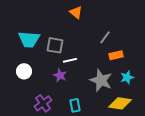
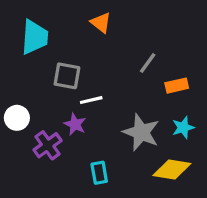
cyan trapezoid: (29, 39) -> (35, 37), moved, turned -90
orange rectangle: (116, 55) -> (177, 86), moved
purple cross: (43, 103) -> (48, 145), moved

